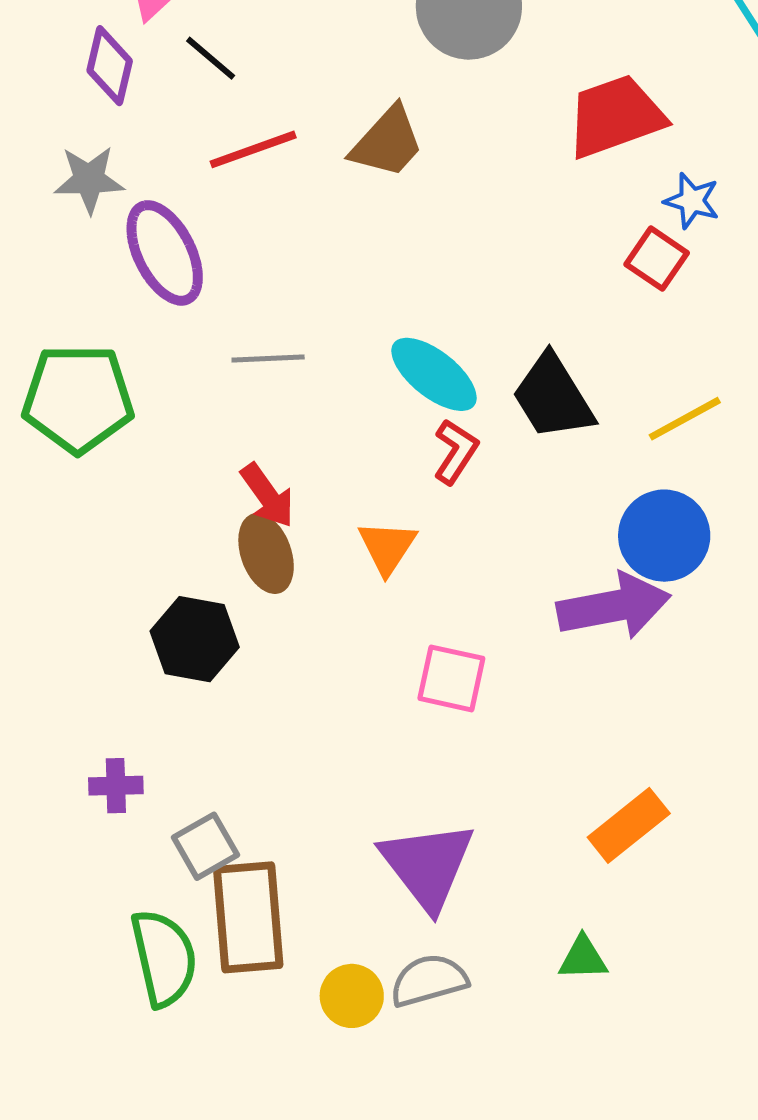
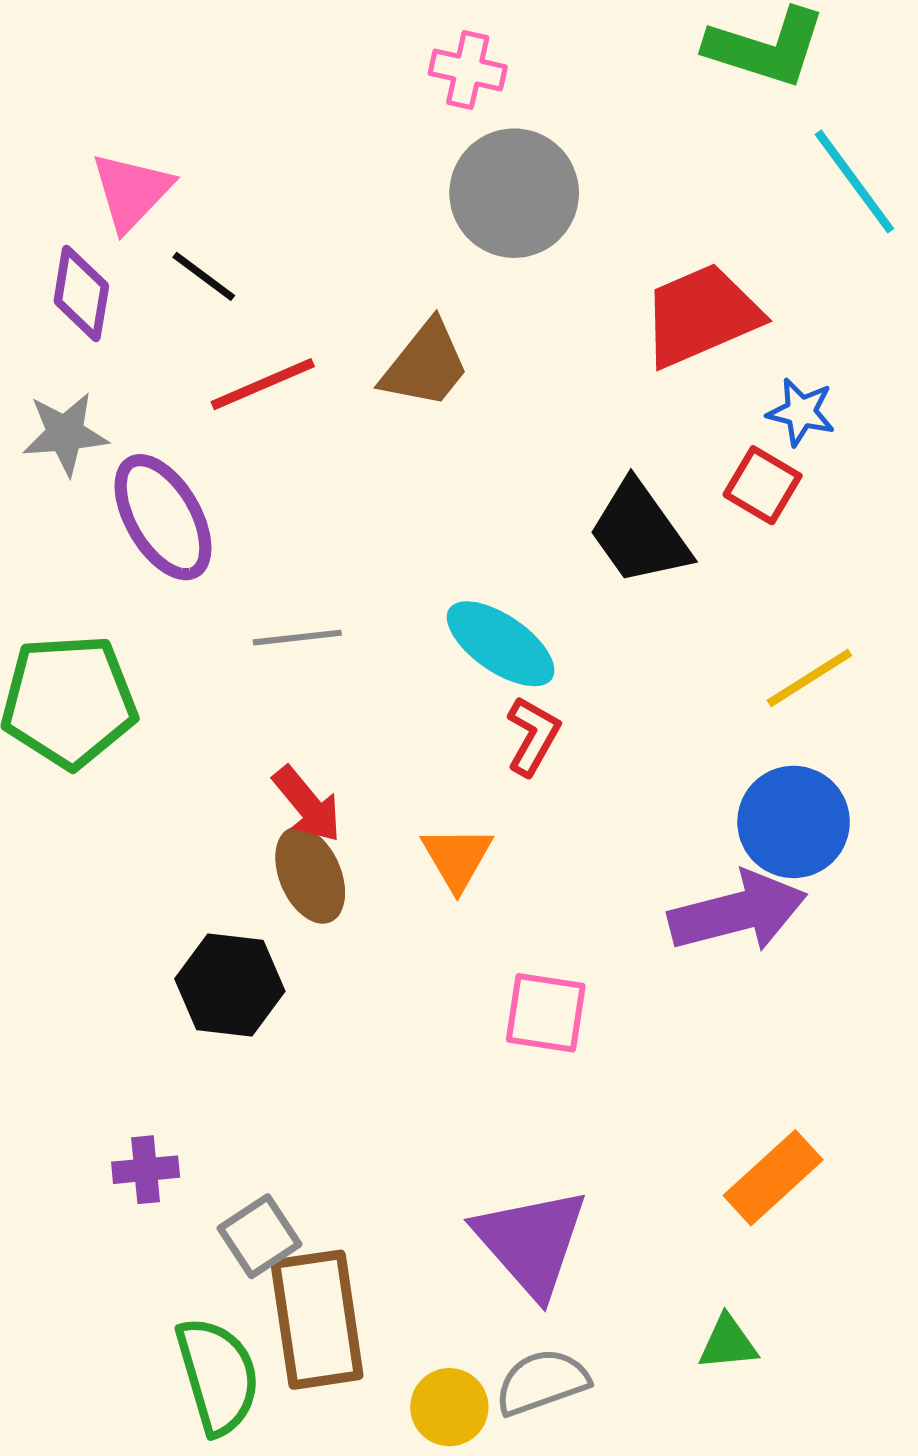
black trapezoid: (553, 397) -> (639, 533), moved

